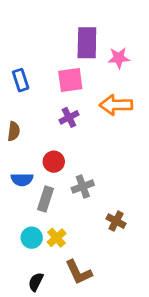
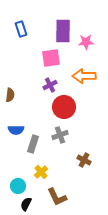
blue rectangle: (21, 80) -> (21, 29), moved
red circle: (54, 162) -> (64, 107), moved, size x1.5
cyan circle: (32, 238) -> (18, 186), moved

